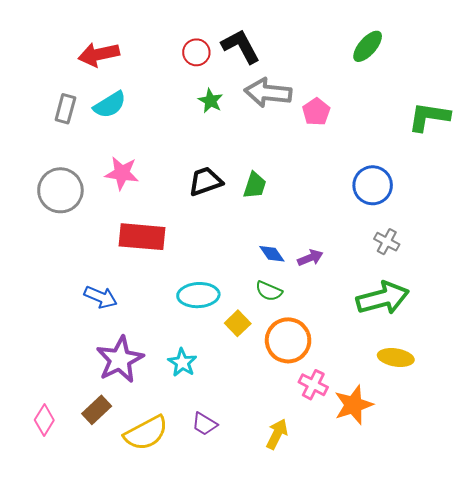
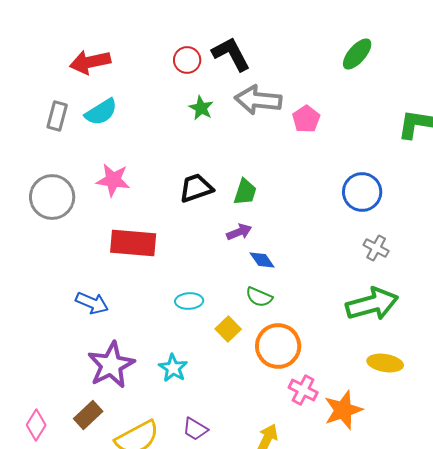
purple arrow: (310, 258) -> (239, 232), moved
cyan ellipse: (198, 295) -> (189, 301), size x0.7

